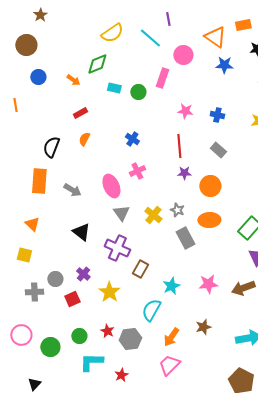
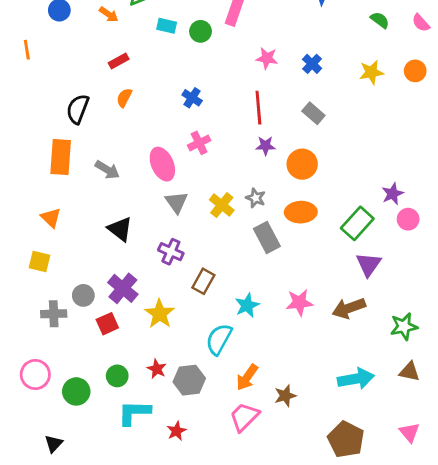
blue cross: (217, 115) -> (312, 64), turned 32
purple cross: (117, 248) -> (171, 252), size x0.7
purple cross: (83, 274) -> (123, 288), size x1.5
brown star: (203, 327) -> (285, 396), moved

